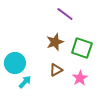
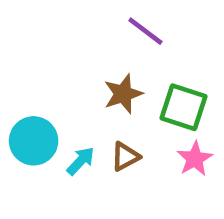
pink star: (80, 78) -> (195, 159), moved
cyan arrow: (25, 82) -> (81, 161), moved

